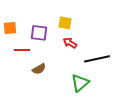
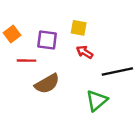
orange square: (10, 28) -> (12, 34), turned -32
brown semicircle: (39, 69) -> (47, 84), size x1.5

